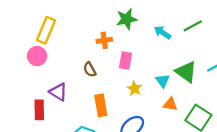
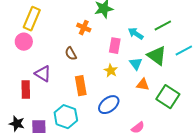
green line: (193, 26) -> (163, 26), moved
cyan arrow: (163, 33) -> (136, 34), moved
orange cross: (104, 40) -> (84, 28), turned 32
pink rectangle: (126, 61) -> (115, 46), moved

